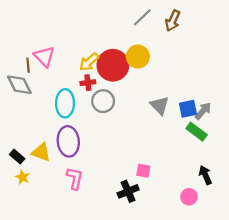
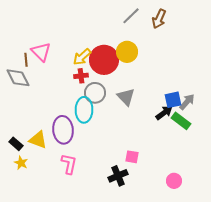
cyan ellipse: (65, 103) -> (84, 110), moved
gray triangle: (160, 105) -> (126, 97), moved
black arrow: (205, 175) -> (164, 113), moved, turned 78

